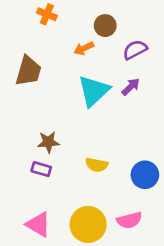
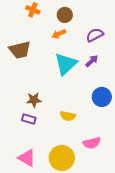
brown circle: (105, 26) -> (65, 15), moved
brown trapezoid: (28, 71) -> (20, 50), turned 60
blue circle: (145, 175) -> (102, 97), moved
pink semicircle: (129, 220) -> (92, 143), moved

